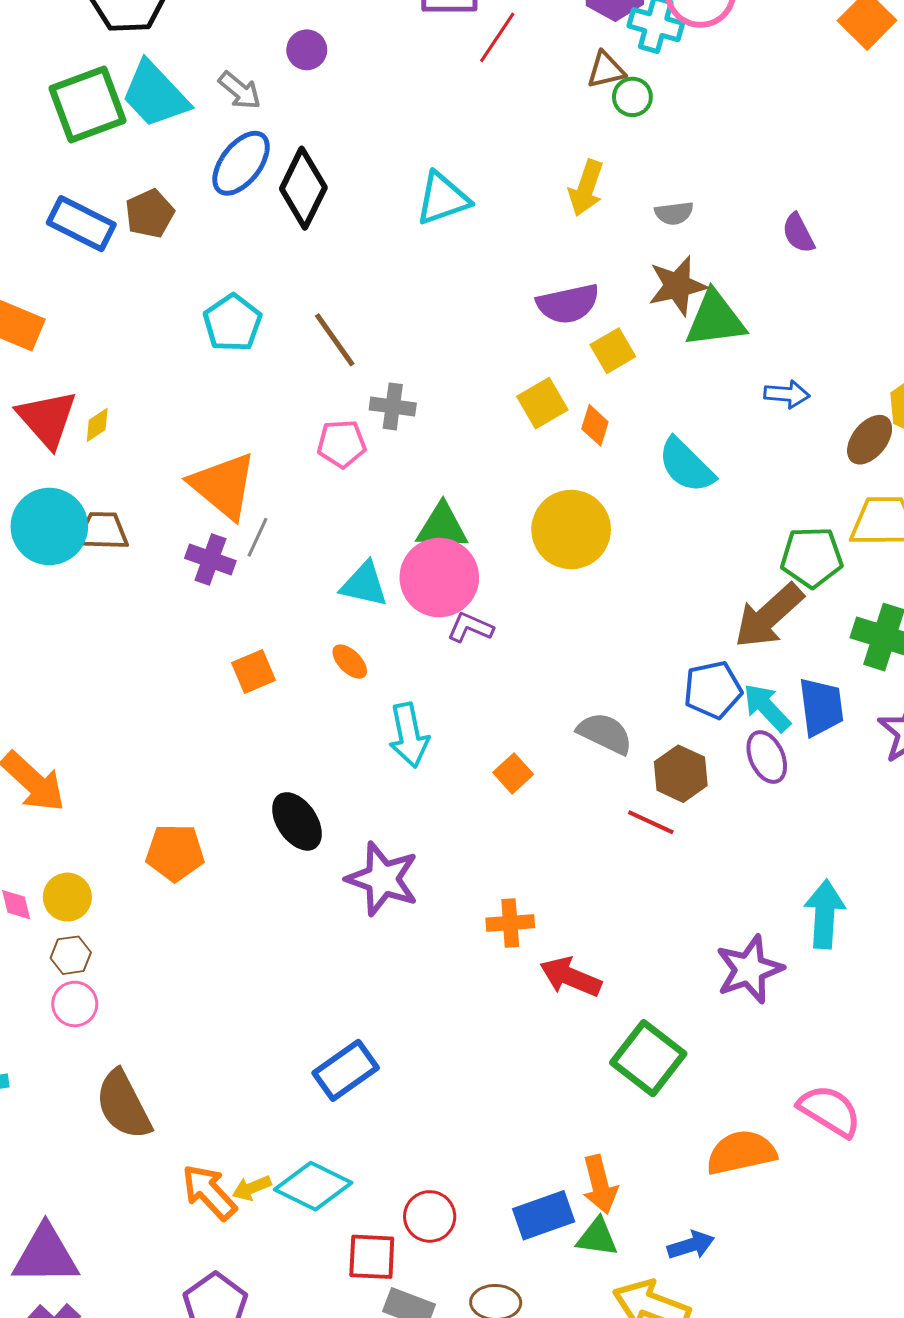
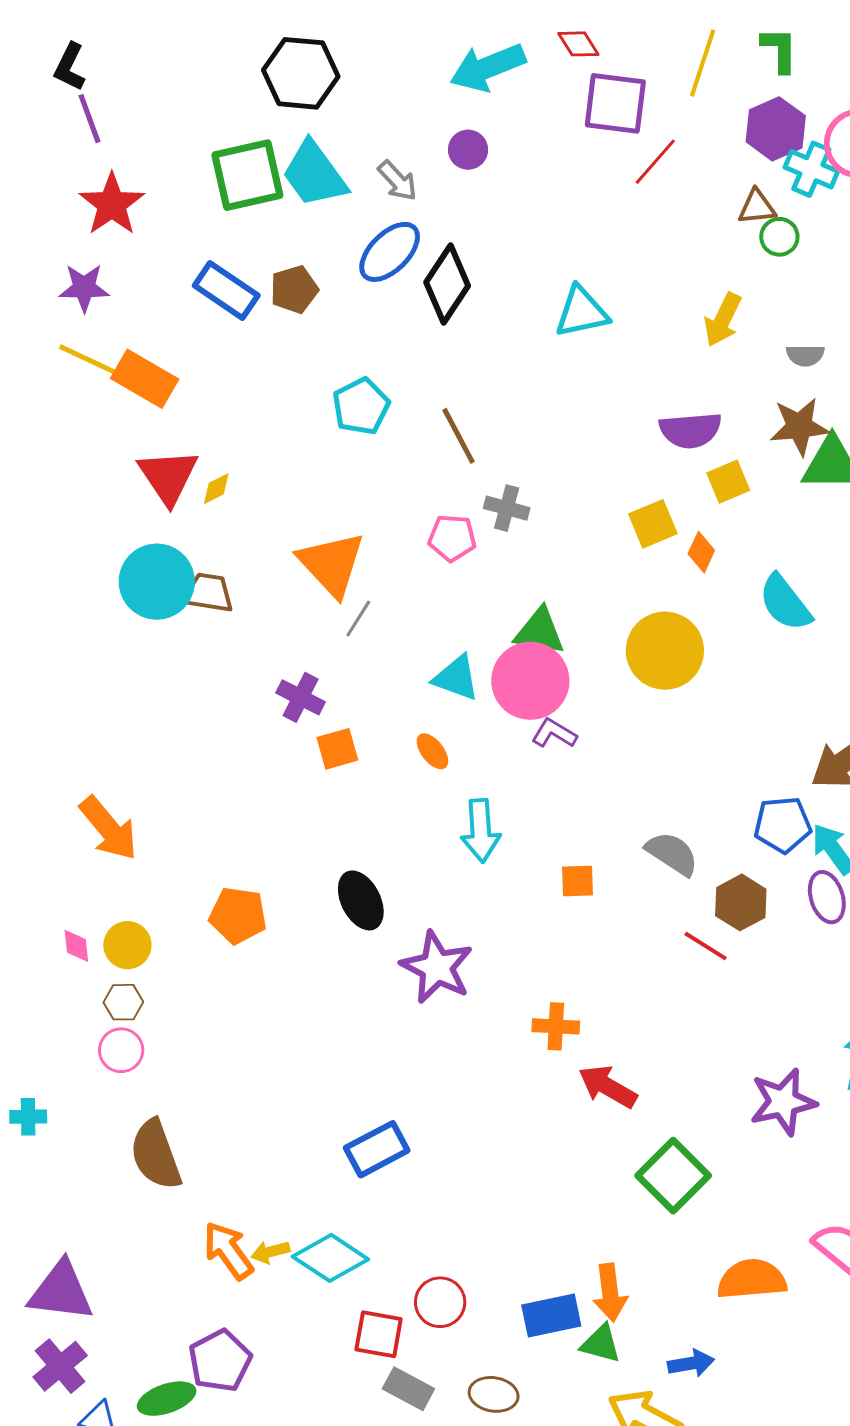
purple cross: (210, 560) -> (301, 697), moved
orange square: (513, 773) -> (578, 881), turned 33

